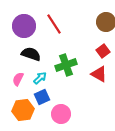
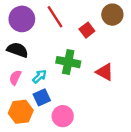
red square: (103, 51) -> (87, 30), moved
black semicircle: (31, 54) -> (17, 50), moved
green cross: (66, 65) -> (68, 62), turned 30

